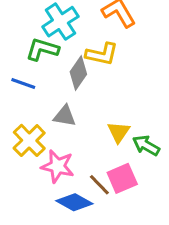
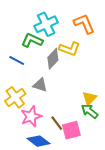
yellow triangle: (119, 132) -> (89, 98), moved
pink star: (58, 166) -> (31, 116), turned 30
brown line: (99, 185) -> (57, 123), moved

